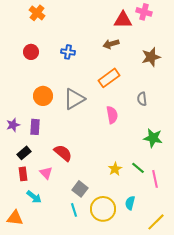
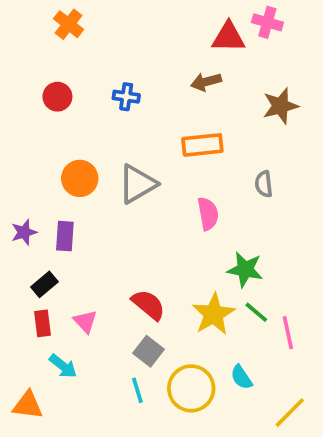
orange rectangle: (109, 78) -> (202, 145), turned 30
green star: (153, 138) -> (245, 269), moved
red semicircle: (63, 153) -> (148, 305), moved
yellow star: (115, 169) -> (214, 314), size x1.6
cyan semicircle: (130, 203) -> (241, 377), turned -48

